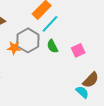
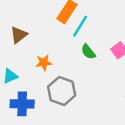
gray hexagon: (28, 40) -> (62, 91), moved

